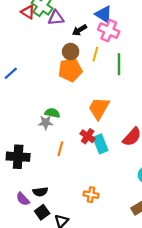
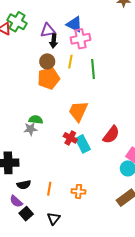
purple triangle: (56, 18) -> (48, 30), moved
black arrow: (80, 30) -> (54, 41), turned -48
pink cross: (109, 31) -> (81, 39), turned -30
orange line: (60, 149) -> (49, 189), moved
black semicircle: (40, 192) -> (24, 185), moved
black square: (42, 212) -> (26, 214), moved

